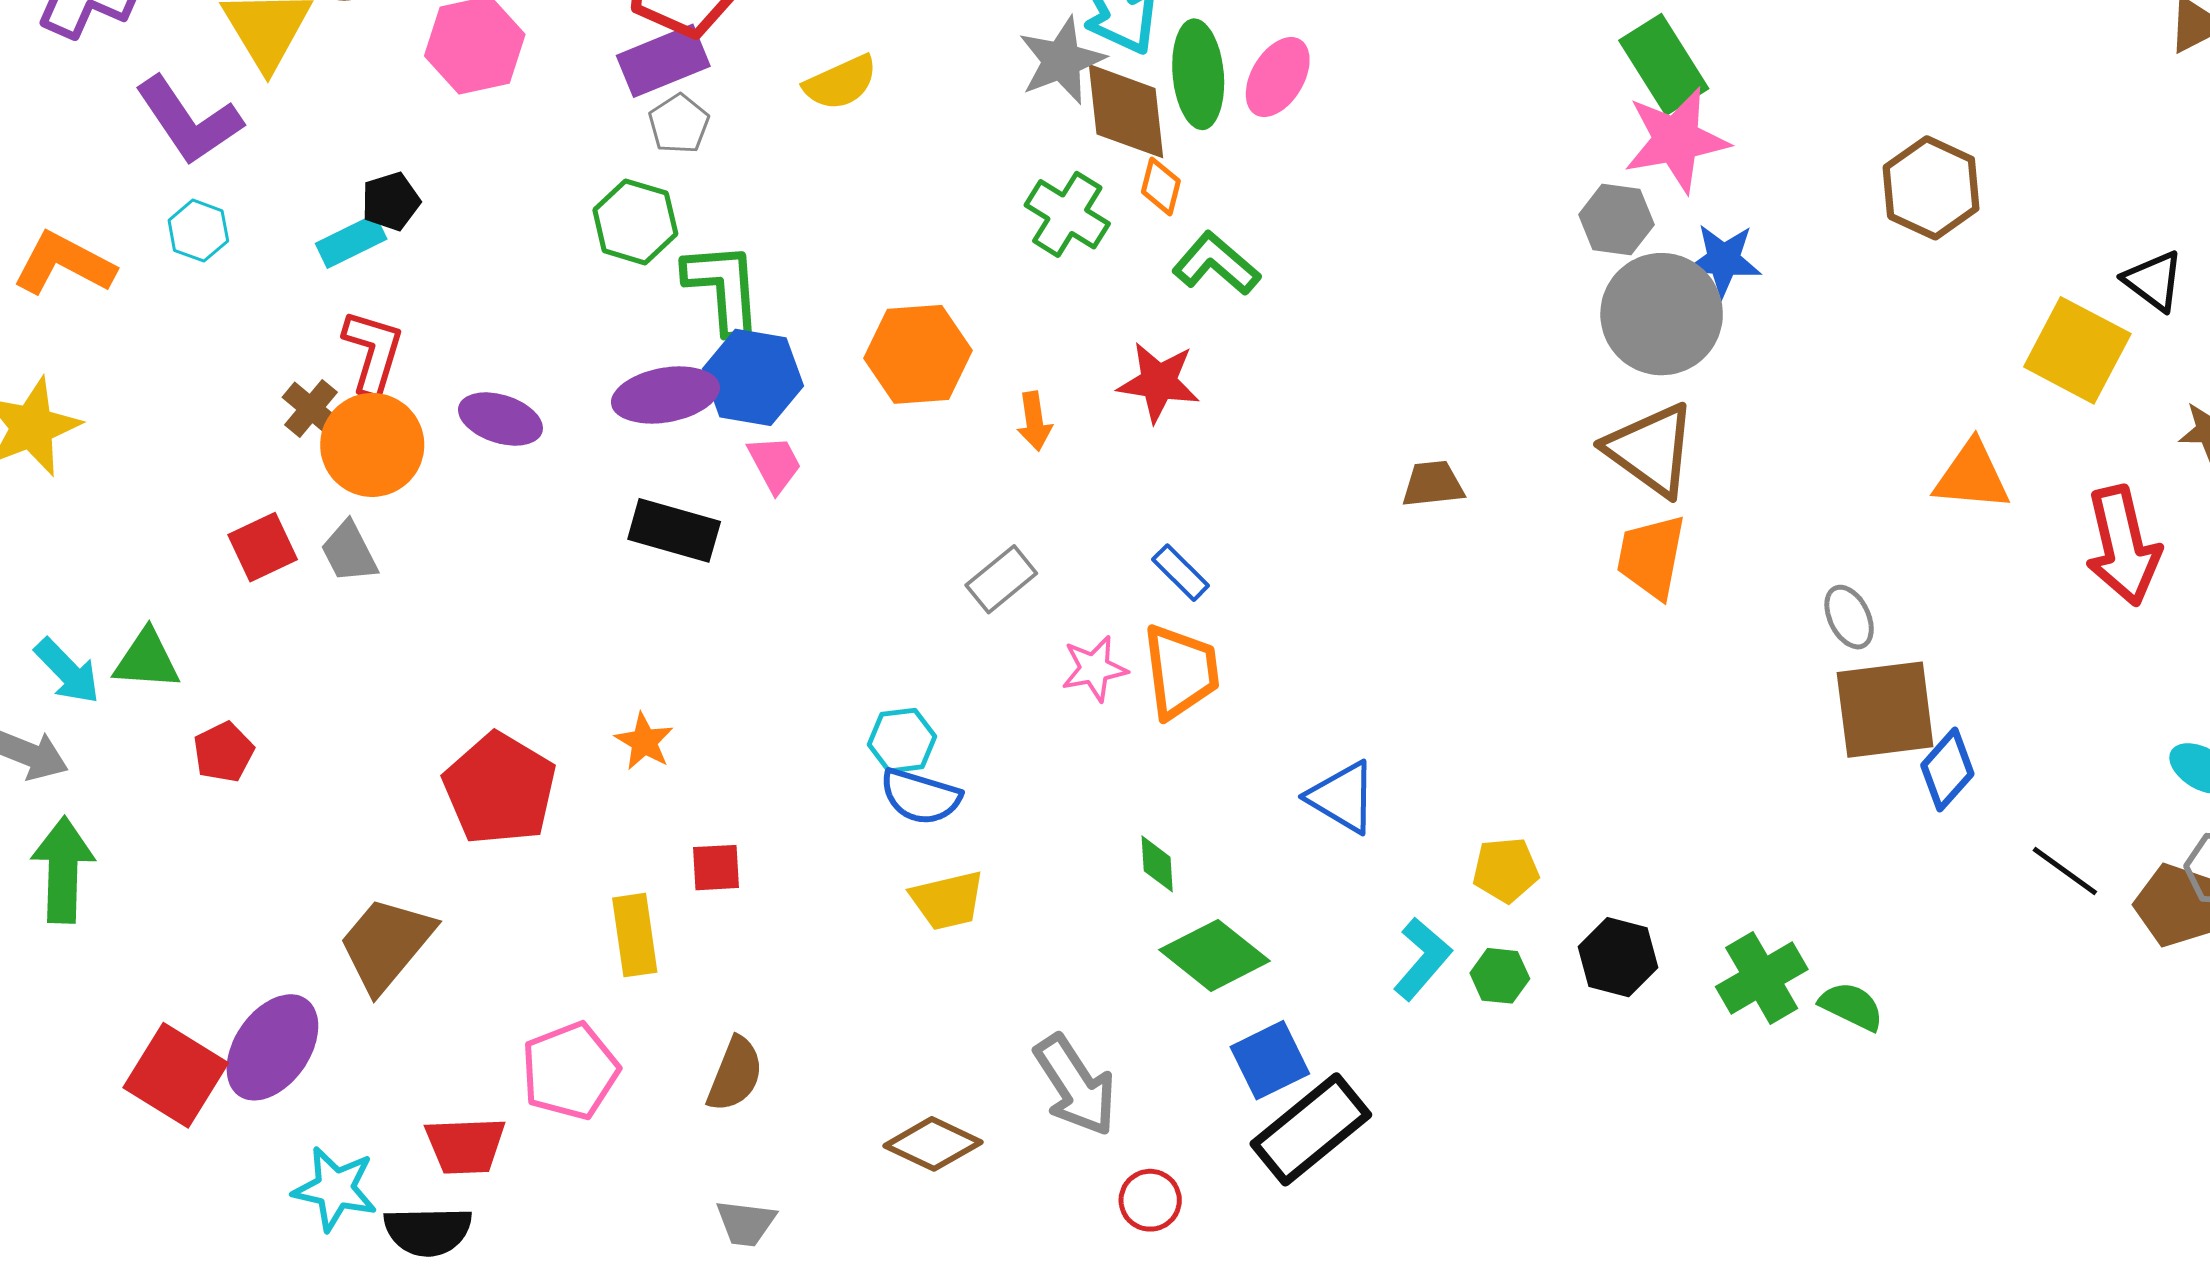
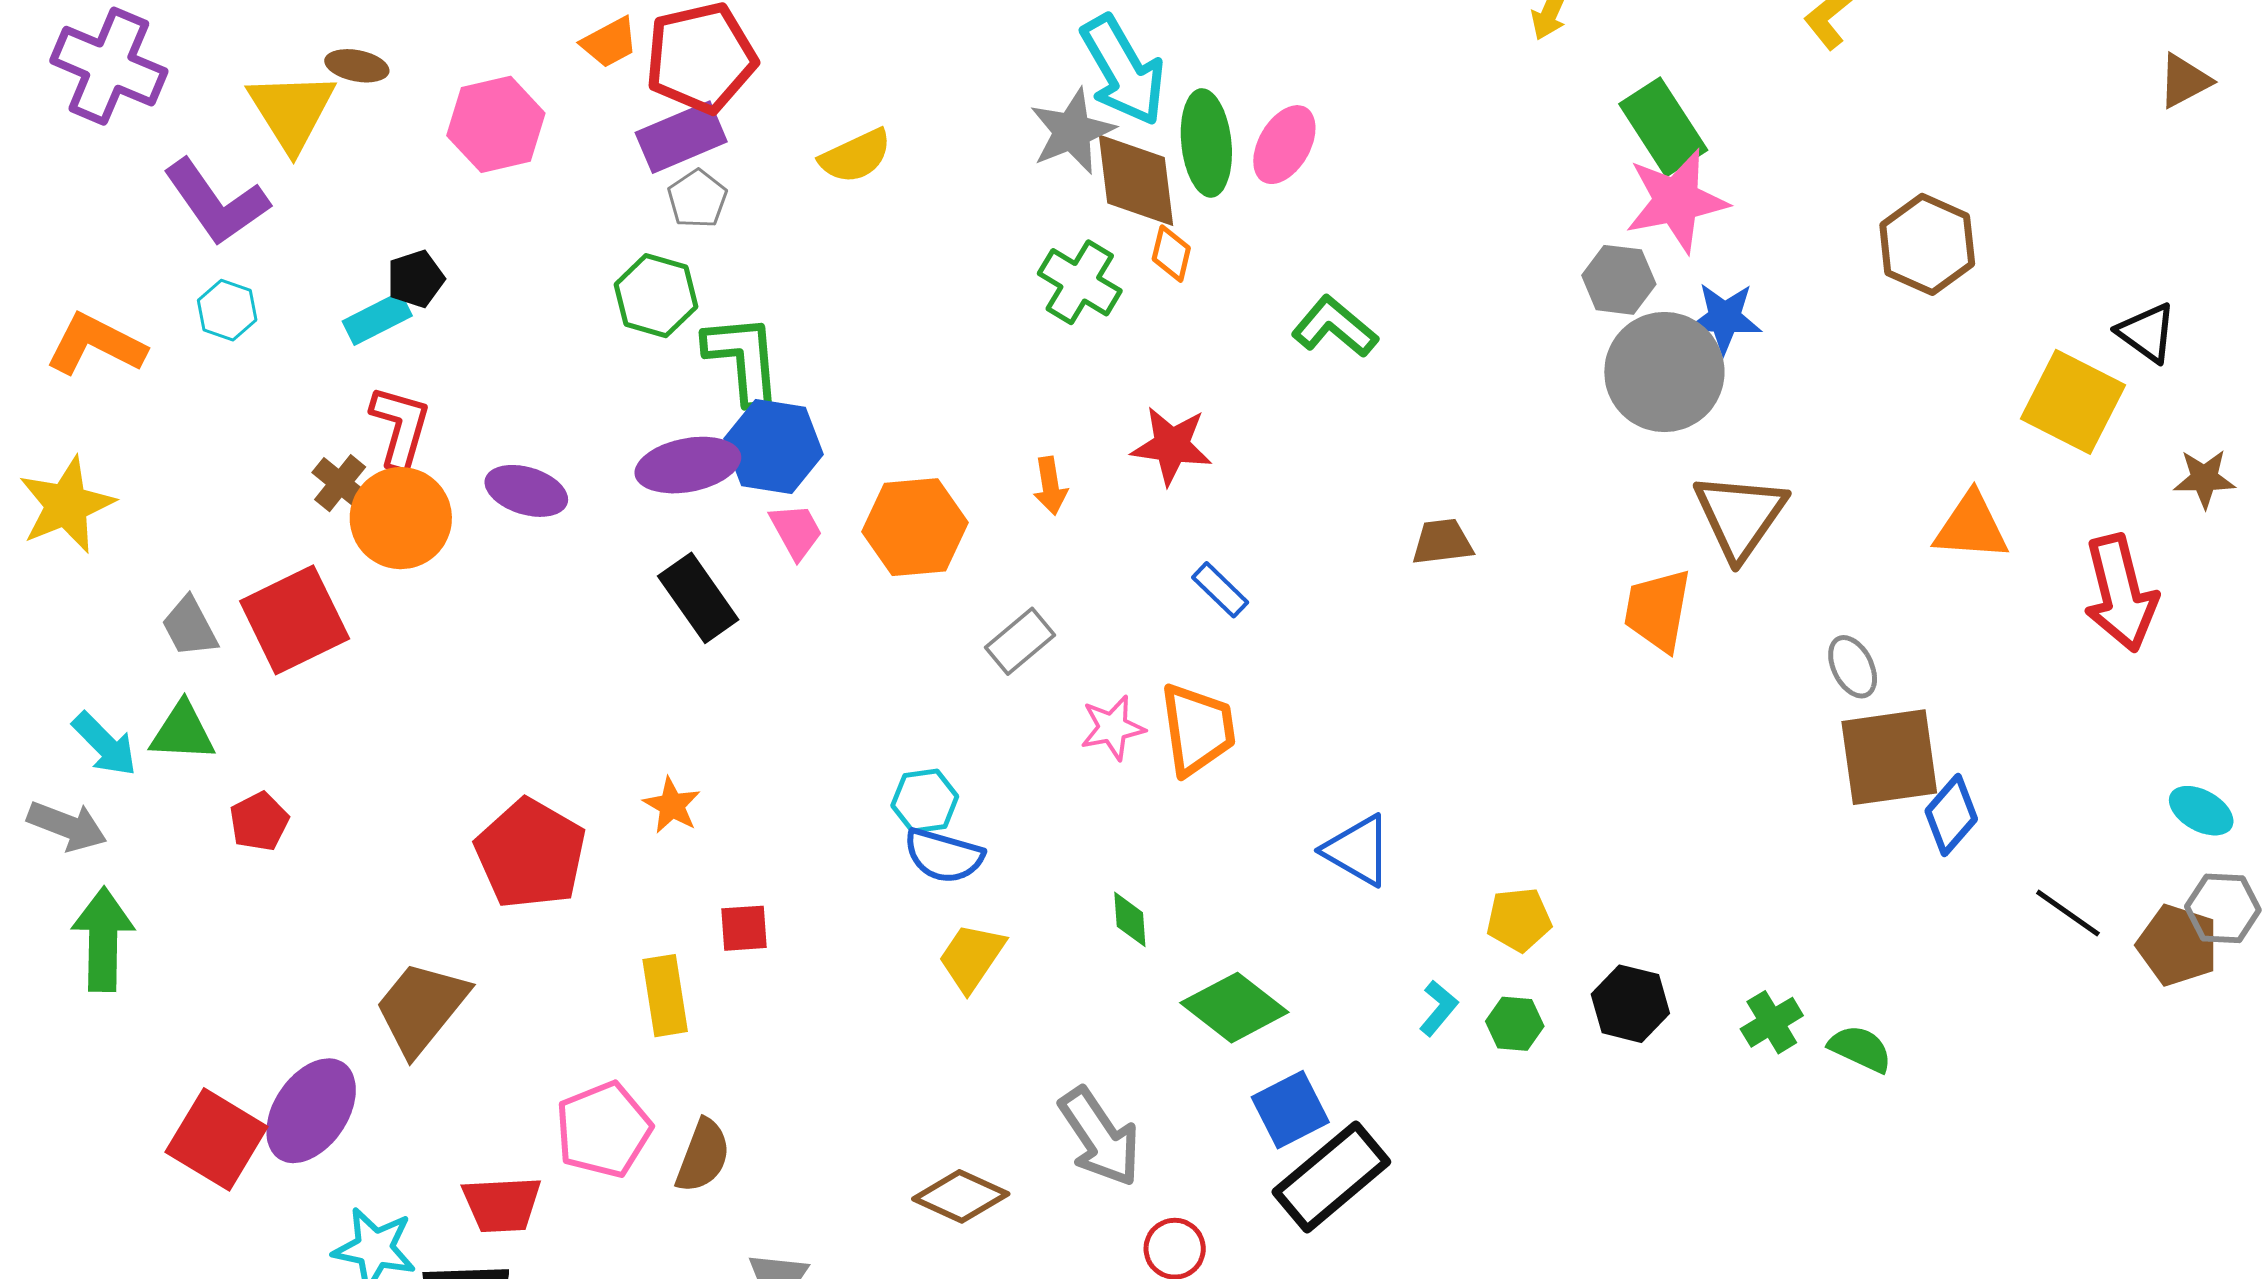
green L-shape: (1216, 264) -> (1335, 327), moved
orange hexagon: (918, 354) -> (915, 527), moved
brown triangle: (1651, 450) -> (1740, 516), moved, turned 30
black rectangle: (674, 530) -> (698, 598), turned 40
red square: (263, 547) -> (295, 620), size x1.6
gray trapezoid: (349, 552) -> (190, 627), moved
blue rectangle: (1181, 573) -> (1220, 590), moved
green diamond: (1157, 864) -> (1130, 919), moved
yellow trapezoid: (947, 900) -> (972, 957), turned 138
cyan L-shape: (1422, 959) -> (1438, 1008), size x0.7
green cross: (1762, 978) -> (1772, 1022), size x0.7
brown semicircle: (735, 1074) -> (703, 1156), moved

